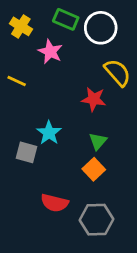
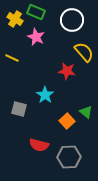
green rectangle: (66, 19) -> (36, 12), moved
cyan star: (49, 133) -> (45, 95), moved
green triangle: (98, 141) -> (86, 112), moved, turned -32

